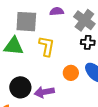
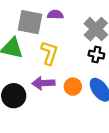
purple semicircle: (57, 11) -> (55, 15), moved
purple arrow: (44, 92) -> (43, 83), moved

